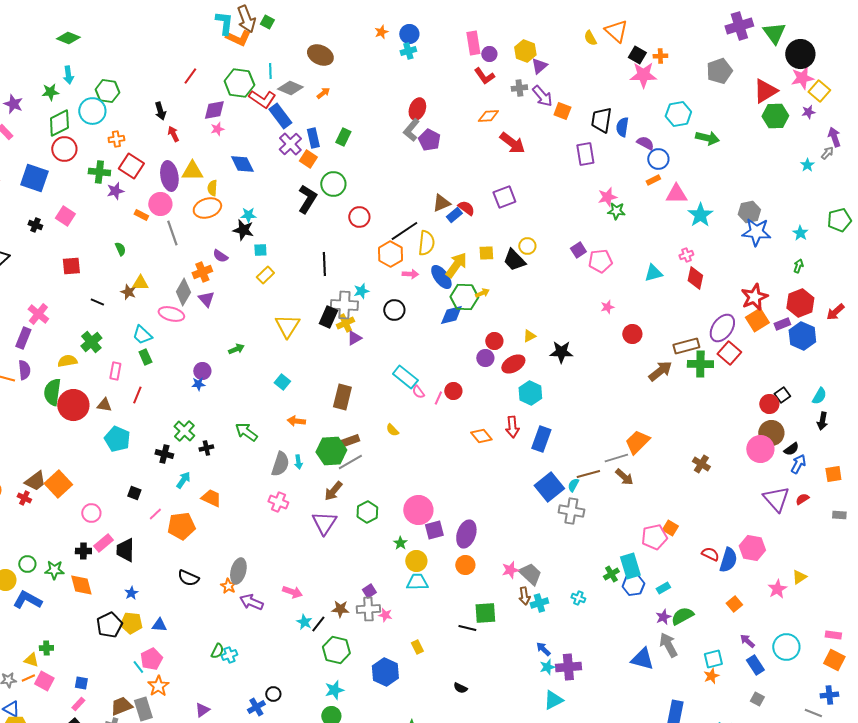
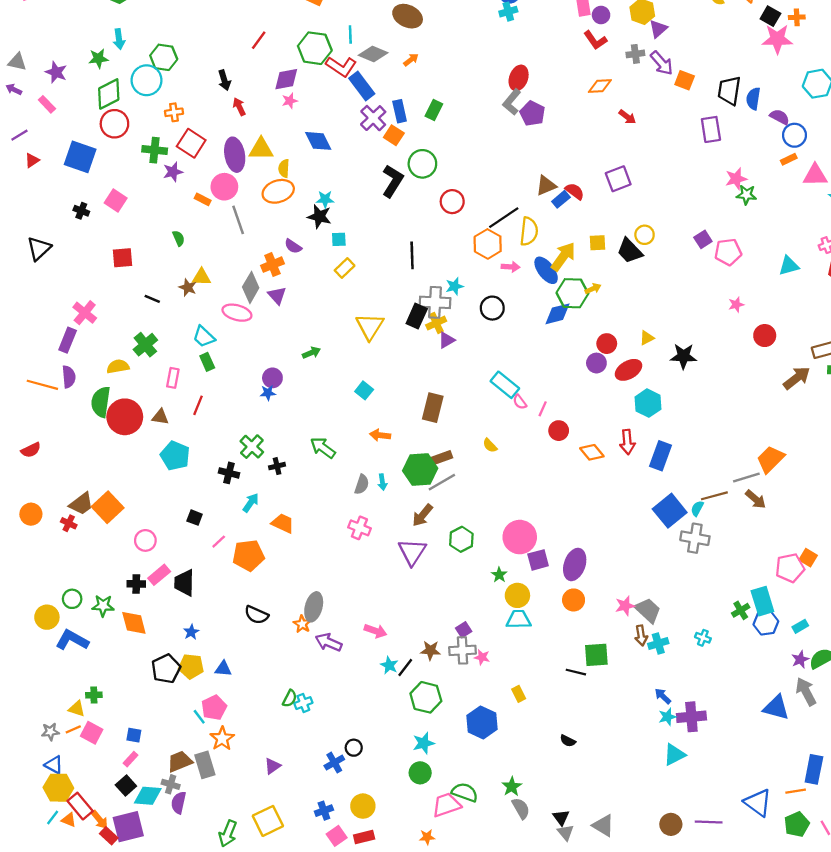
red arrow: (512, 143) -> (627, 117), size x0.6
red circle: (453, 391) -> (559, 431), moved
gray semicircle: (280, 464) -> (362, 484), size x0.7

